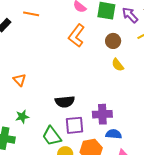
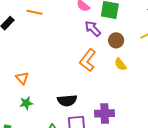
purple arrow: (130, 15) -> (93, 29), moved
orange L-shape: (76, 36) -> (88, 60), moved
green star: (22, 117) -> (26, 103), moved

